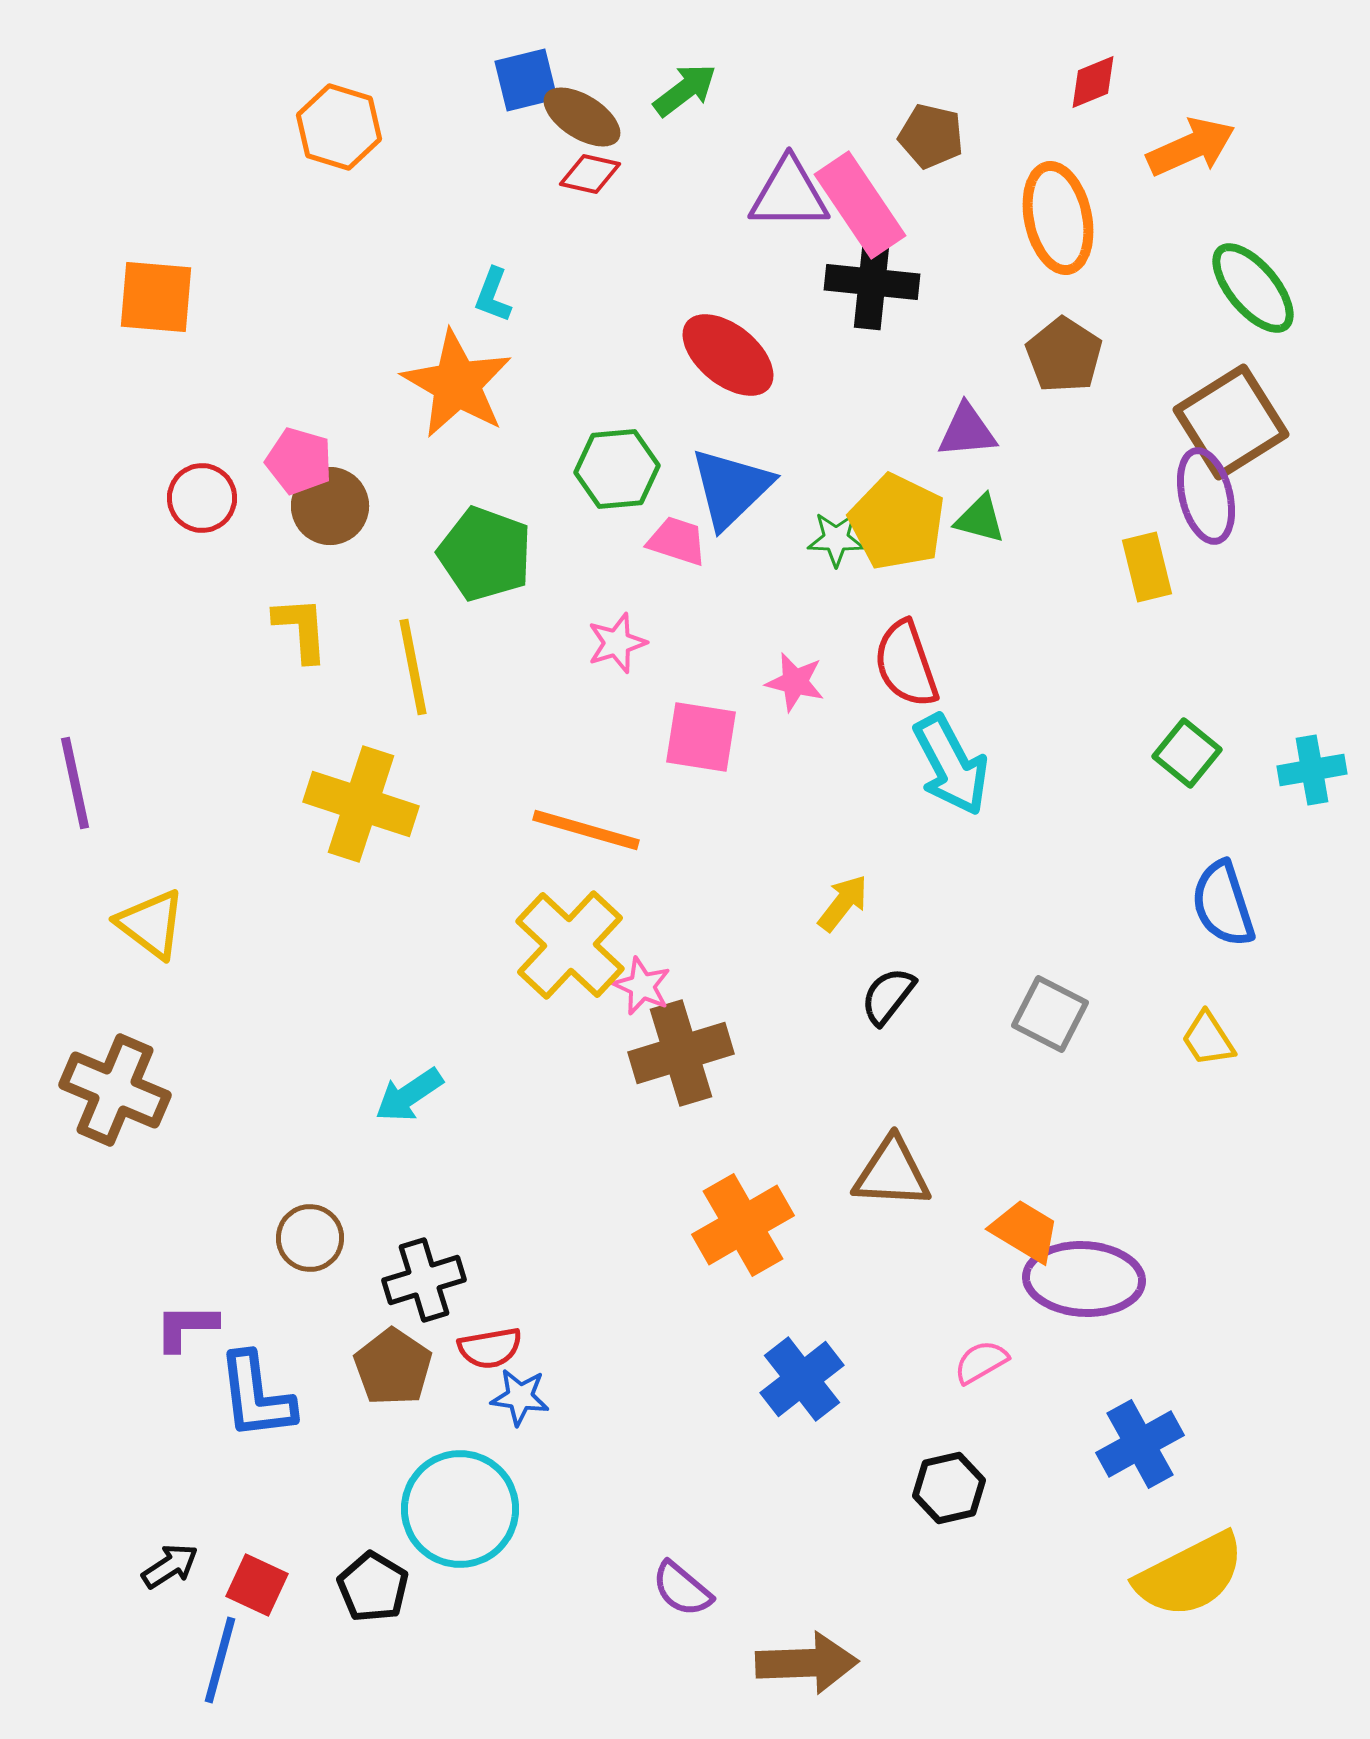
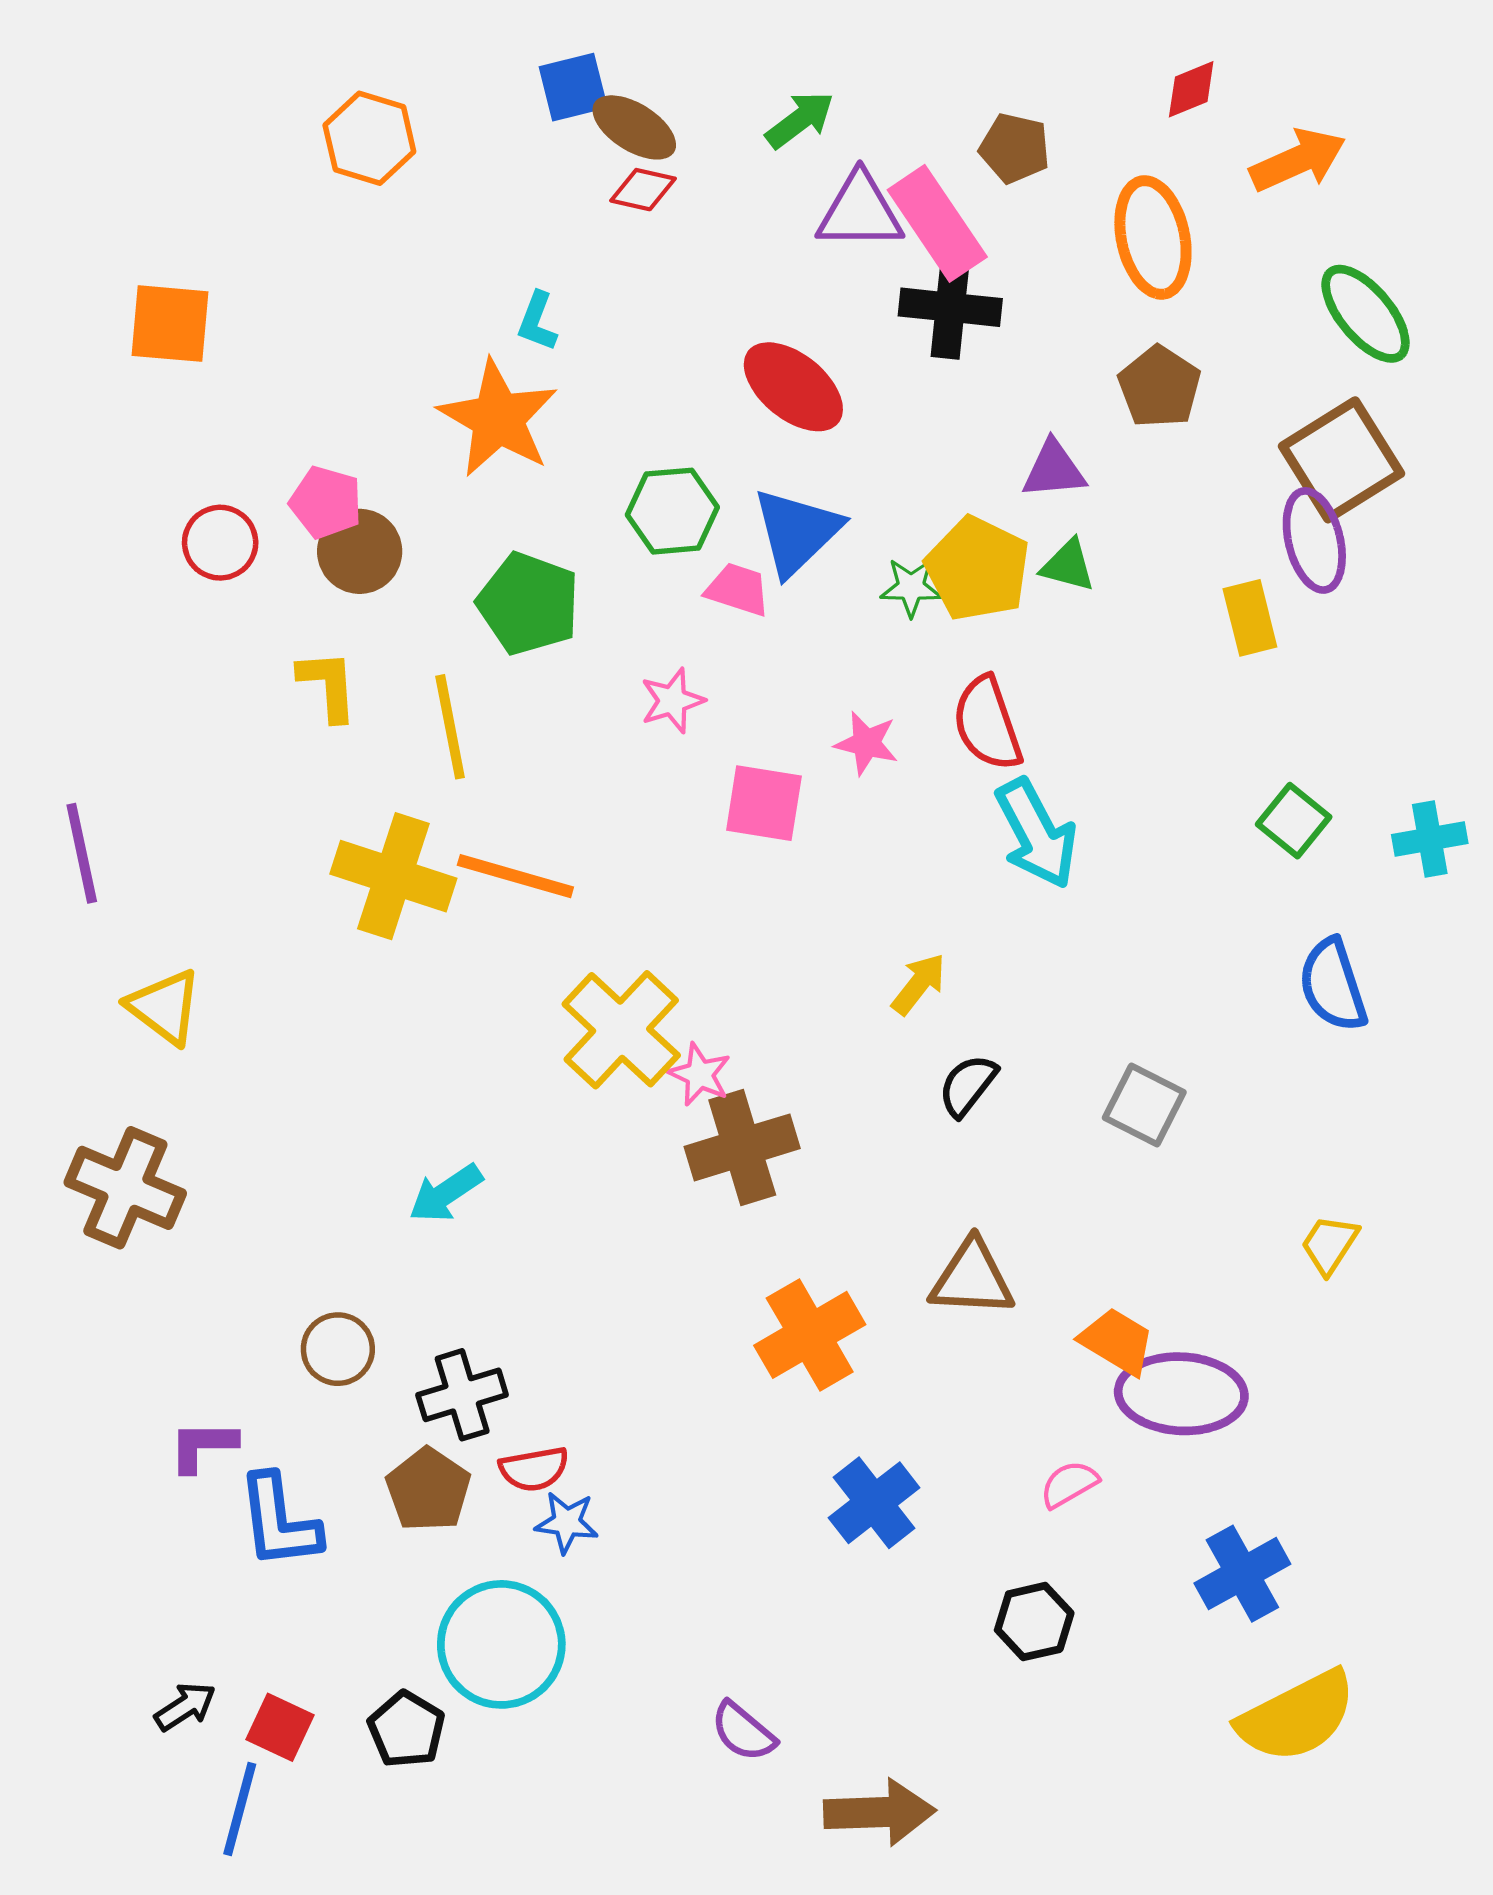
green arrow: (685, 90) -> (800, 120), moved
orange line: (586, 830) -> (515, 876), moved
yellow trapezoid: (1208, 1039) -> (1330, 1244), moved, turned 66

